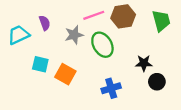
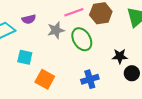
purple semicircle: (45, 23) -> (29, 19), turned 96
orange square: (65, 74) -> (45, 79), moved

